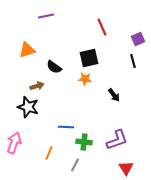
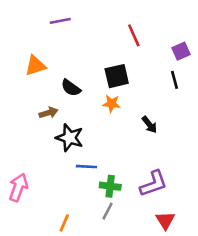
black star: (28, 107) -> (69, 138), moved
orange line: (49, 153) -> (64, 223), moved
gray line: (75, 165) -> (108, 211), moved

